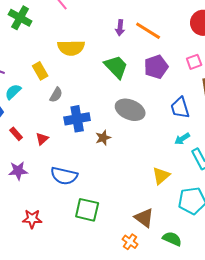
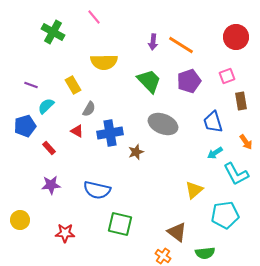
red triangle: (42, 139) -> (77, 131), moved, turned -48
green semicircle: (172, 239) -> (205, 253), turned 150

